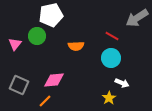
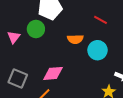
red line: (112, 36) -> (101, 20), moved
cyan circle: (111, 58) -> (98, 50), moved

